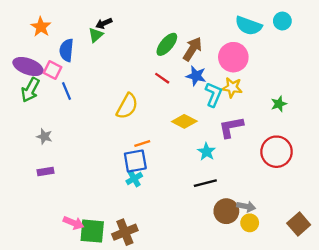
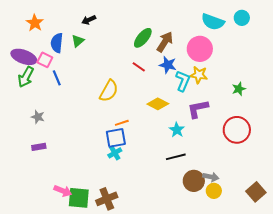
green triangle: (96, 35) -> (78, 41), moved

